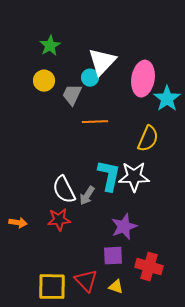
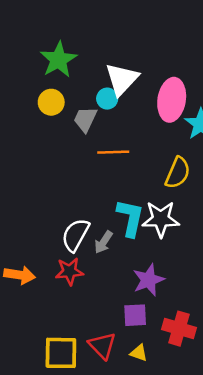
green star: (50, 46) -> (58, 60), size x1.4
white semicircle: (64, 190) -> (76, 235), turned 56
orange arrow: (18, 223) -> (20, 275), size x1.4

